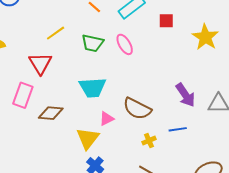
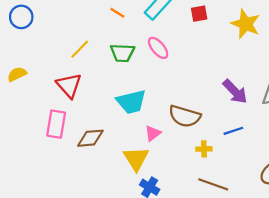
yellow cross: (149, 141) -> (204, 149), turned 32

